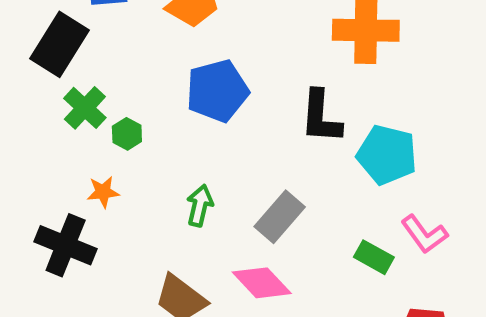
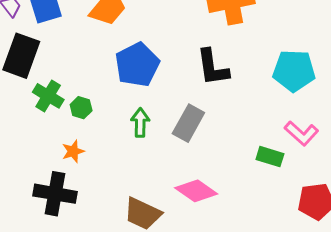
cyan pentagon: (387, 155) -> (294, 71), moved
green arrow: (200, 206) -> (140, 123), moved
gray rectangle: (280, 217) -> (188, 123), moved

